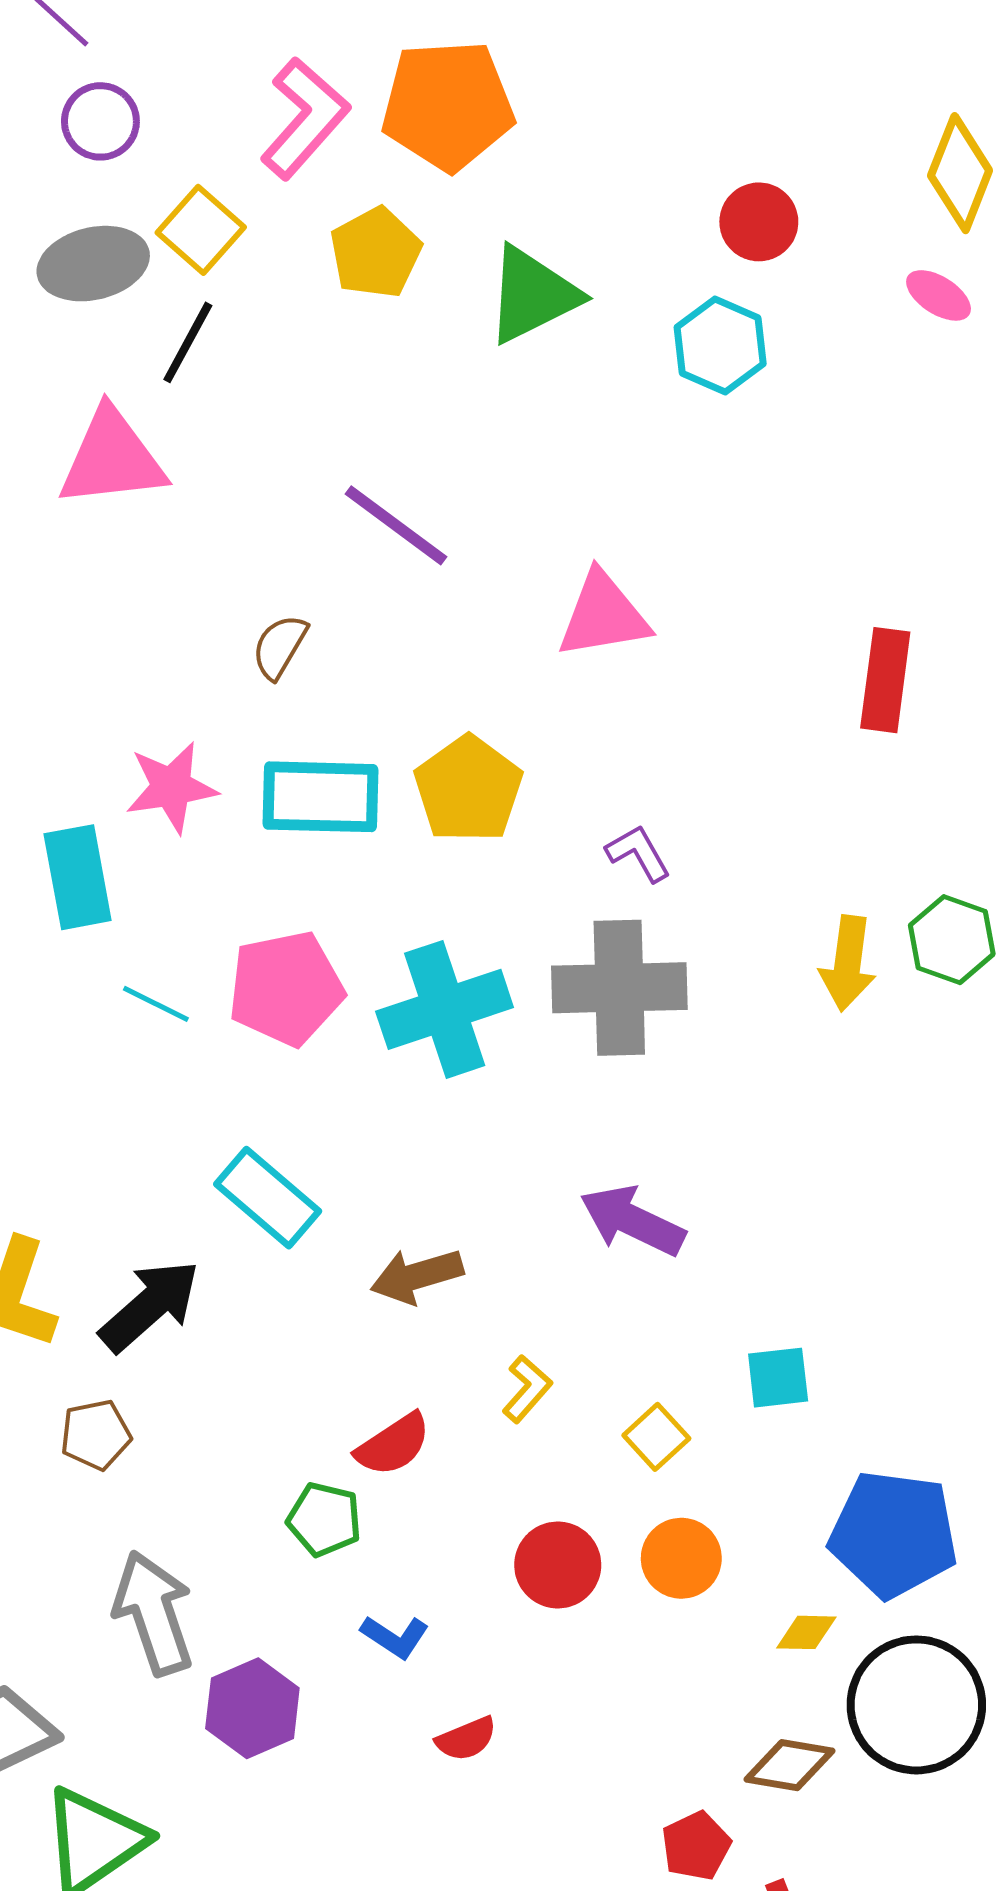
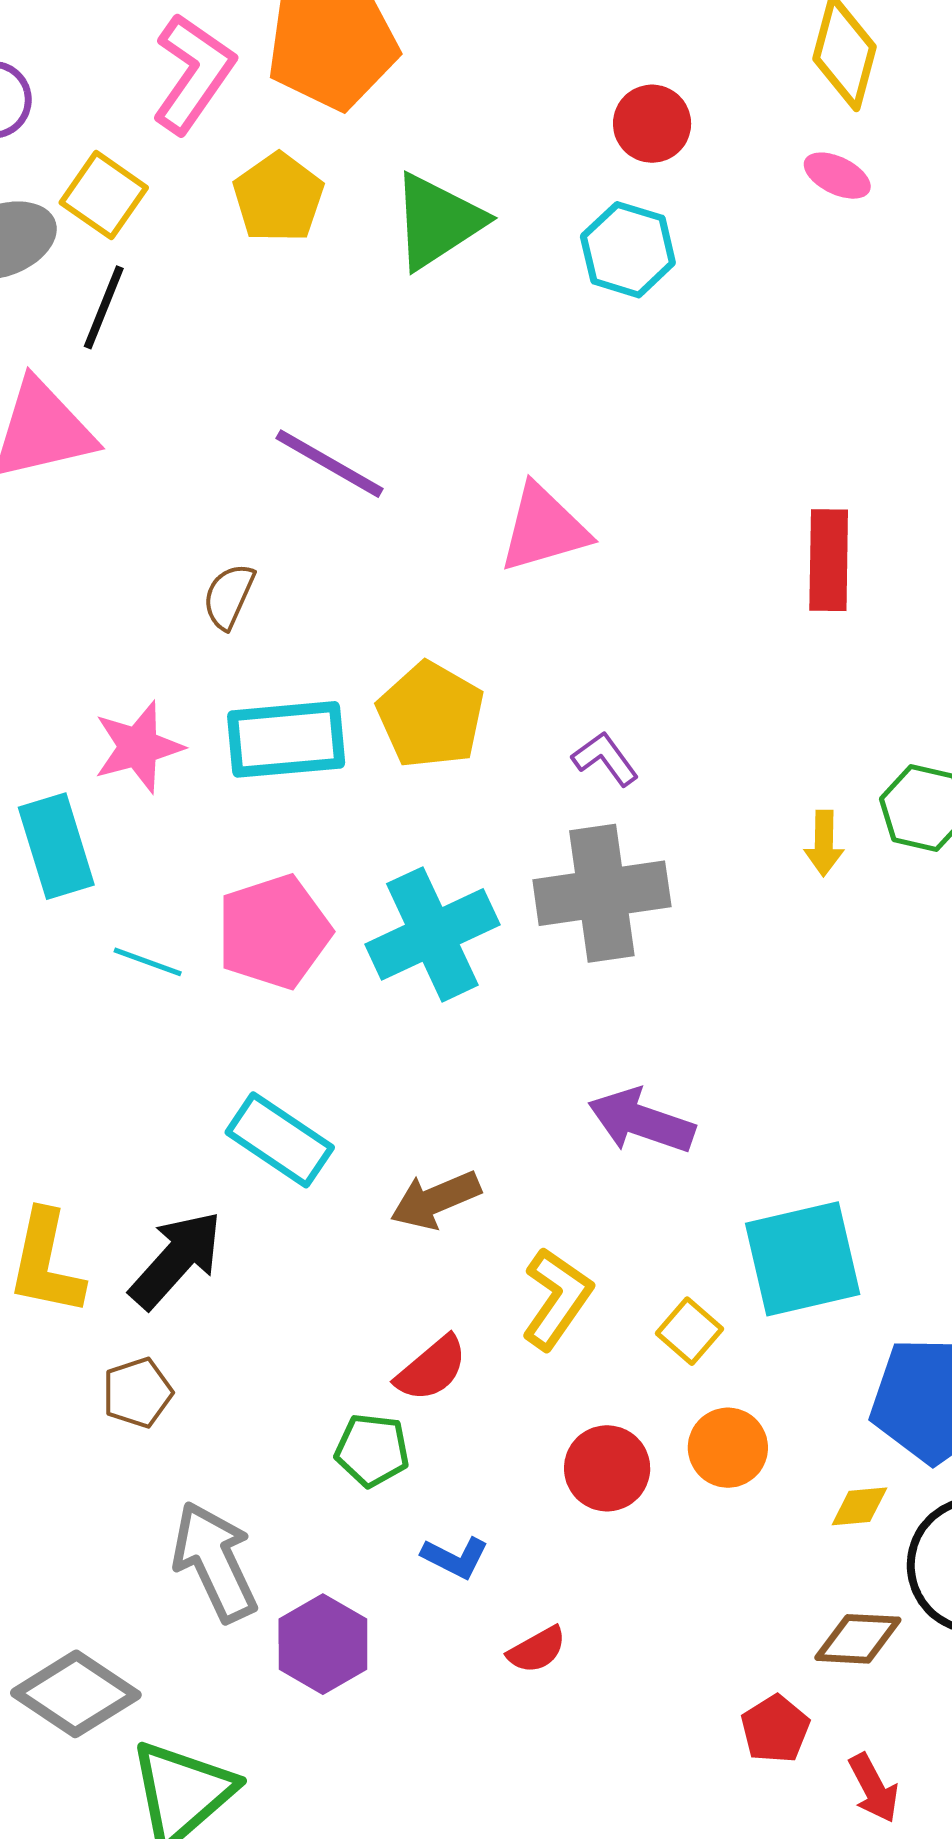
yellow arrow: (848, 963) -> (824, 843), size x0.7
cyan square: (778, 1378) -> (803, 1259), size x1.8
yellow L-shape: (527, 1389) -> (557, 1298), size x1.5

